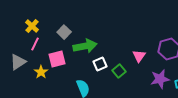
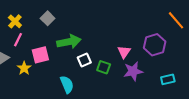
gray square: (64, 32) -> (48, 18), moved
green square: (119, 71) -> (104, 67), turned -32
purple star: (160, 79) -> (133, 71), moved

